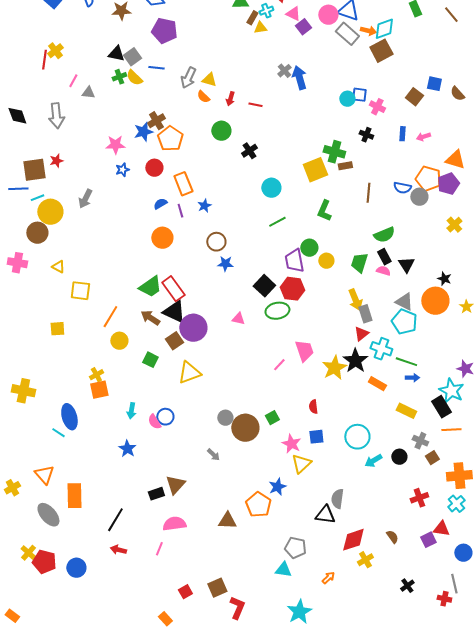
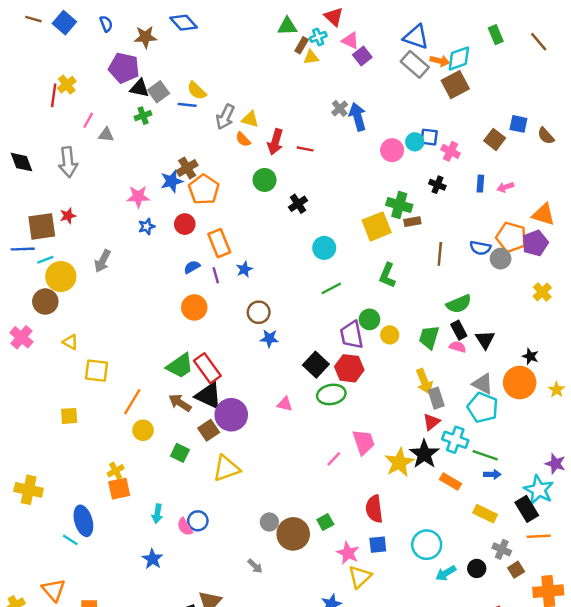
pink circle: (328, 15) -> (392, 150), moved
purple pentagon: (164, 31) -> (124, 68), moved
yellow semicircle: (134, 78) -> (197, 91), moved
red arrow: (230, 99) -> (275, 142), size x1.5
pink cross: (17, 263) -> (21, 337), turned 30
red semicircle: (313, 407) -> (374, 509), size x1.6

